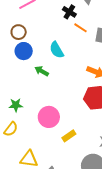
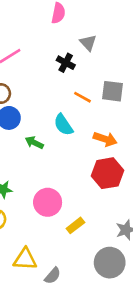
orange line: (81, 28) -> (83, 97), moved
cyan semicircle: (57, 50) -> (63, 125), moved

